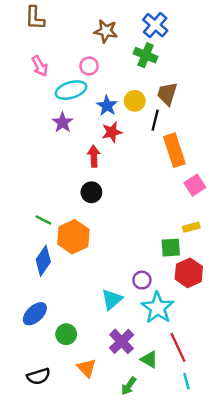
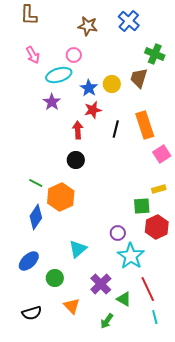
green cross: (146, 55) -> (155, 54), moved
black line: (155, 120) -> (116, 129), moved
cyan triangle: (112, 299) -> (78, 249), moved

